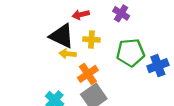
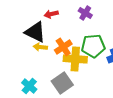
yellow cross: (91, 40) -> (75, 59), moved, size x1.6
orange cross: (88, 74) -> (63, 47), moved

